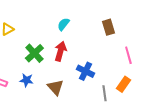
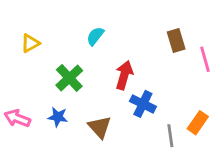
cyan semicircle: (63, 24) -> (95, 36), moved
red arrow: (60, 51) -> (124, 75), moved
pink line: (128, 55) -> (205, 59), moved

